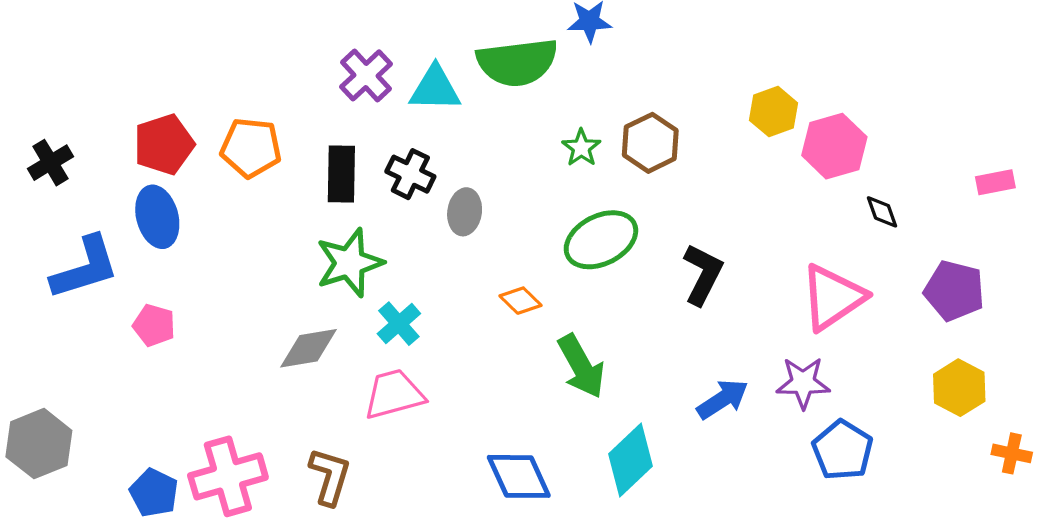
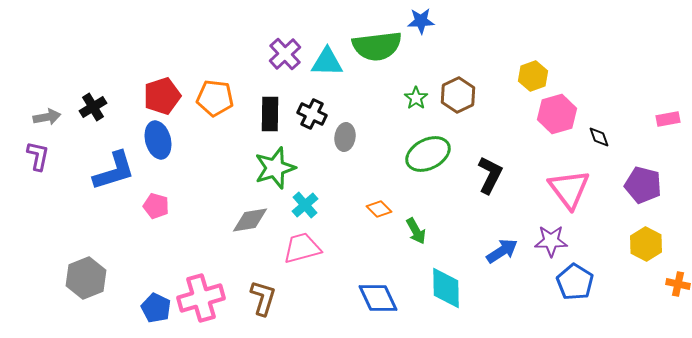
pink hexagon: (834, 146) -> (557, 114), moved
pink triangle: (833, 297) -> (569, 189), turned -33
orange diamond: (520, 301) -> (379, 209), moved
green arrow: (581, 366) -> (416, 231), size x0.7
cyan diamond: (631, 460) -> (446, 288), turned -48

